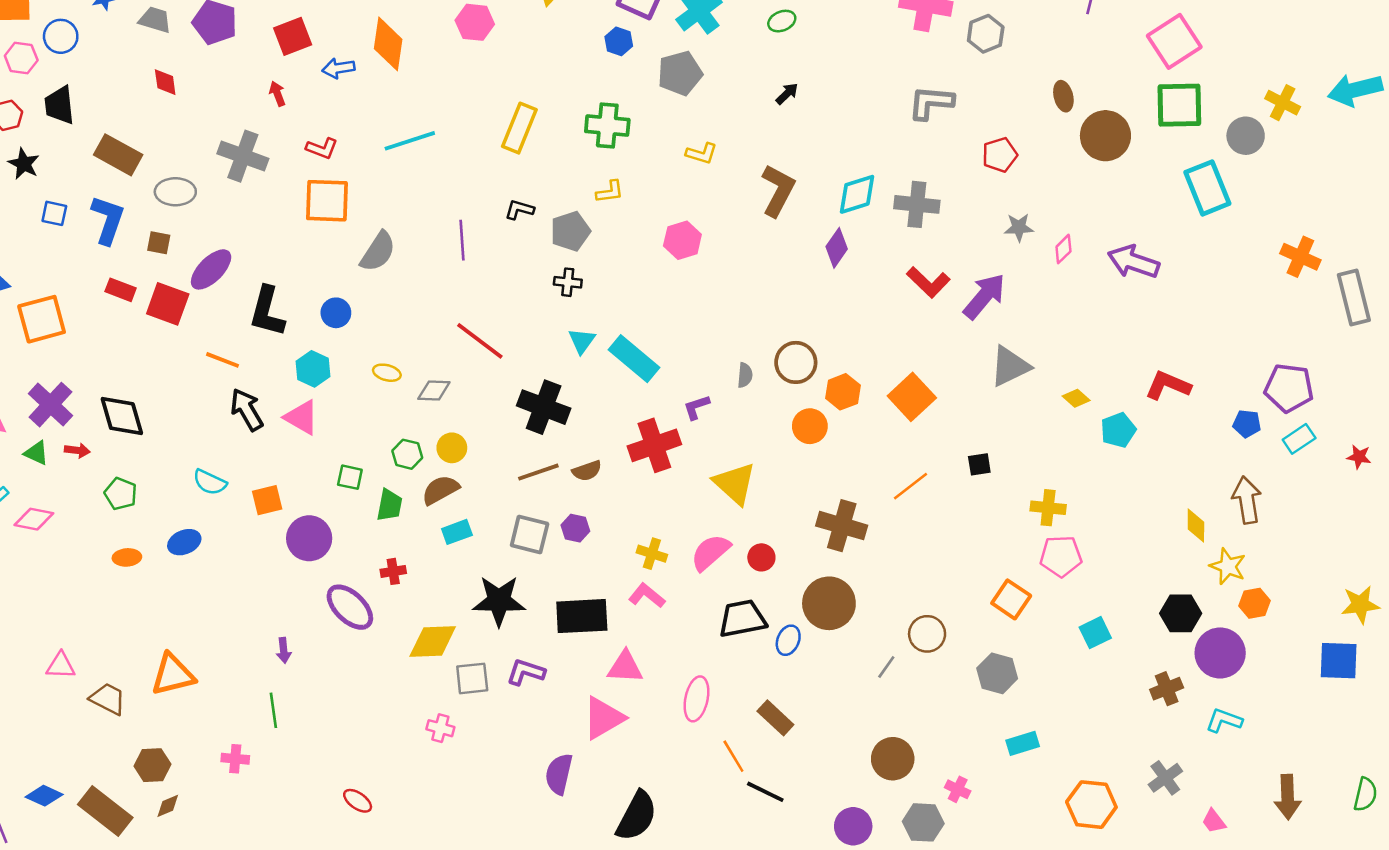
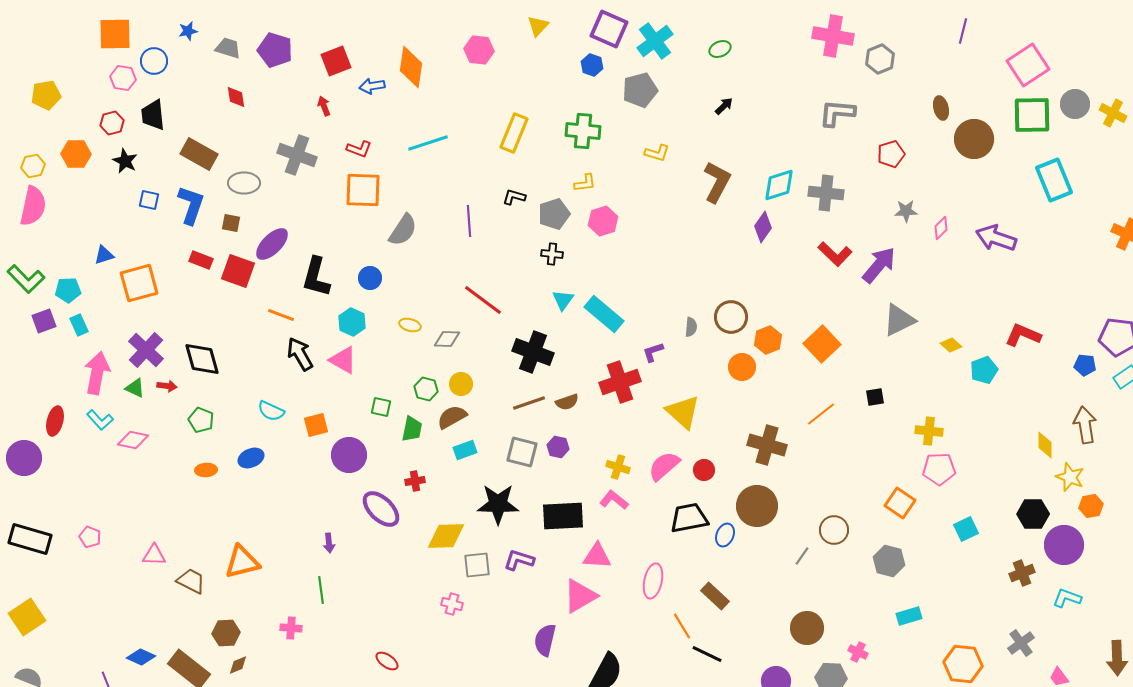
gray circle: (1246, 136) -> (1075, 104), moved
pink hexagon: (682, 240) -> (603, 221), moved

